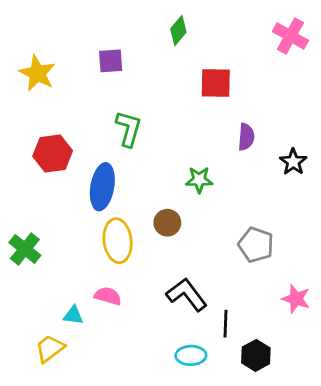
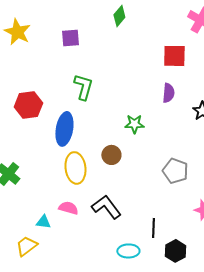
yellow star: (37, 73) -> (17, 32), moved
red square: (216, 83) -> (174, 56), moved
black L-shape: (187, 295) -> (106, 207), moved

